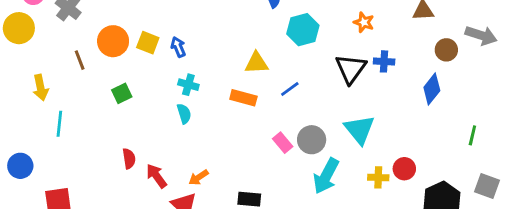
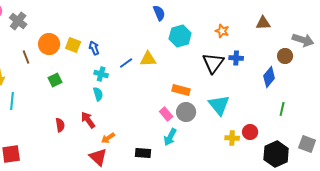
brown circle: (446, 50) -> (285, 56), moved
blue line: (290, 89) -> (126, 63), moved
orange rectangle: (243, 98) -> (181, 90), moved
green line: (472, 135) -> (282, 109), moved
red arrow: (157, 176) -> (88, 120), moved
cyan arrow: (326, 176) -> (170, 137), moved, size x0.7

